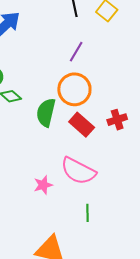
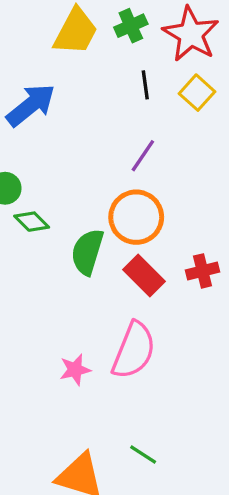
pink semicircle: (78, 171) -> (134, 350), turned -99
green line: (87, 213) -> (143, 454), moved, turned -60

